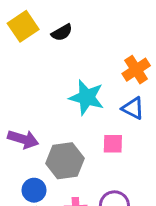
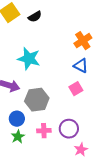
cyan star: (87, 97) -> (29, 59), moved
pink square: (113, 144) -> (76, 89), moved, turned -32

